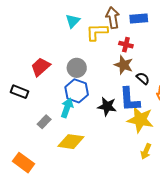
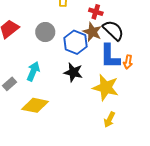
black semicircle: (143, 78) -> (113, 30), moved, size x1.6
blue hexagon: (77, 91) -> (76, 42), moved
blue L-shape: (130, 100) -> (110, 56), moved

